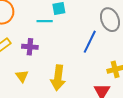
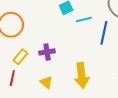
cyan line: (45, 21) -> (84, 20), moved

